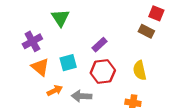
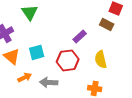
purple rectangle: (99, 45) -> (80, 36), moved

